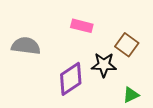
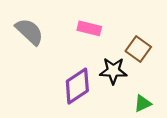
gray semicircle: (26, 46) -> (29, 32), moved, turned 36

